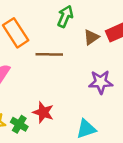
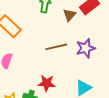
brown line: (49, 54) -> (56, 47), moved

